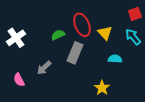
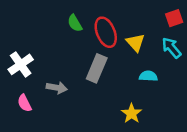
green semicircle: (58, 35) -> (75, 23), moved, turned -96
white cross: (16, 38) -> (21, 64), moved
gray arrow: (44, 68) -> (57, 88), turned -126

